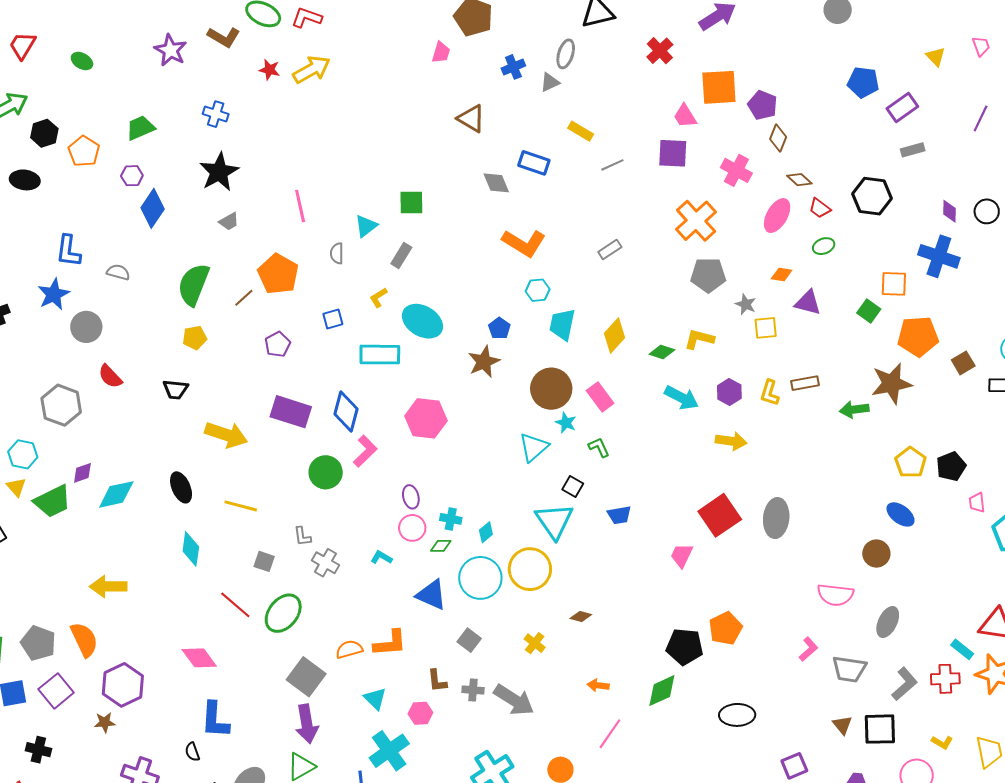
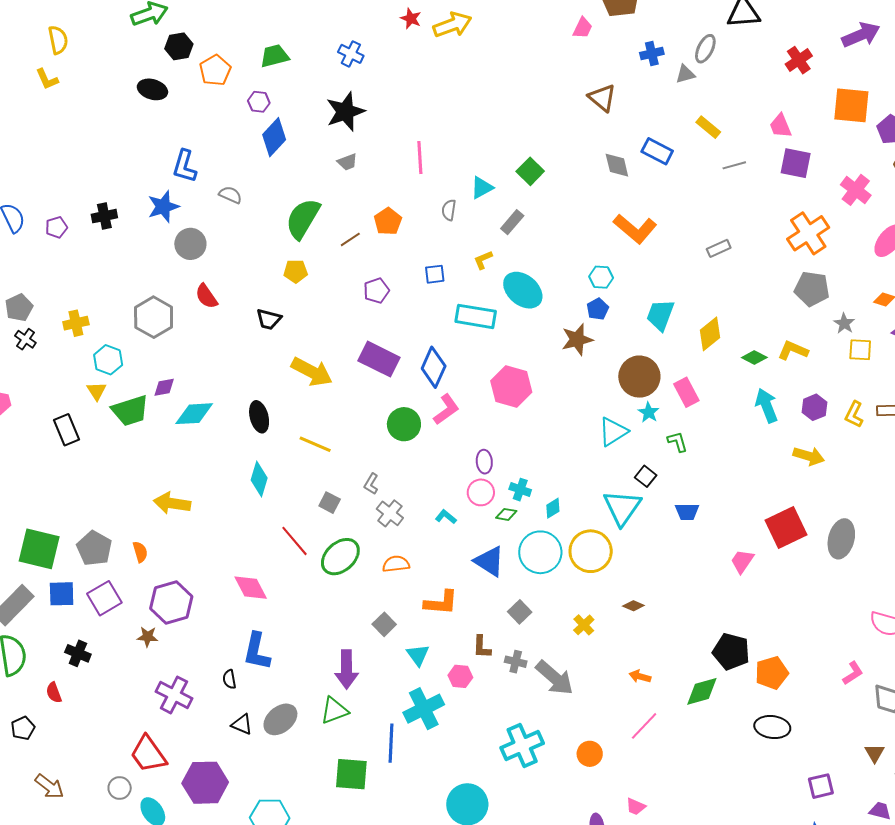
pink trapezoid: (685, 116) -> (781, 126), moved
green square: (411, 202) -> (530, 171), turned 36
orange pentagon: (278, 274) -> (388, 221), size x0.7
cyan hexagon: (538, 290) -> (601, 277), moved
cyan arrow: (682, 398) -> (767, 406), turned -148
gray L-shape: (302, 536) -> (371, 484), turned 30
orange pentagon: (725, 628) -> (772, 673), moved
orange semicircle: (84, 640) -> (140, 552), size x0.6
orange semicircle: (349, 649) -> (396, 564), moved
gray square: (306, 677) -> (384, 624), moved, size x0.6

